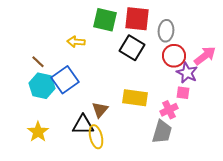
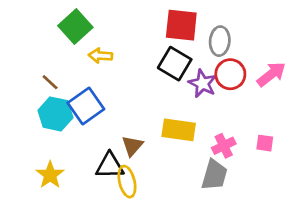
green square: (105, 20) -> (75, 27), moved, turned 35
purple star: (187, 73) -> (202, 83), moved
pink square: (183, 93) -> (265, 143), moved

